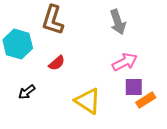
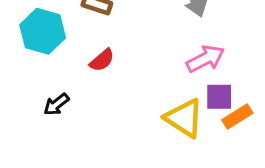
yellow triangle: (88, 101) -> (184, 118), moved

